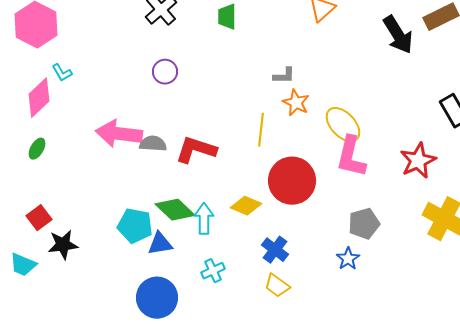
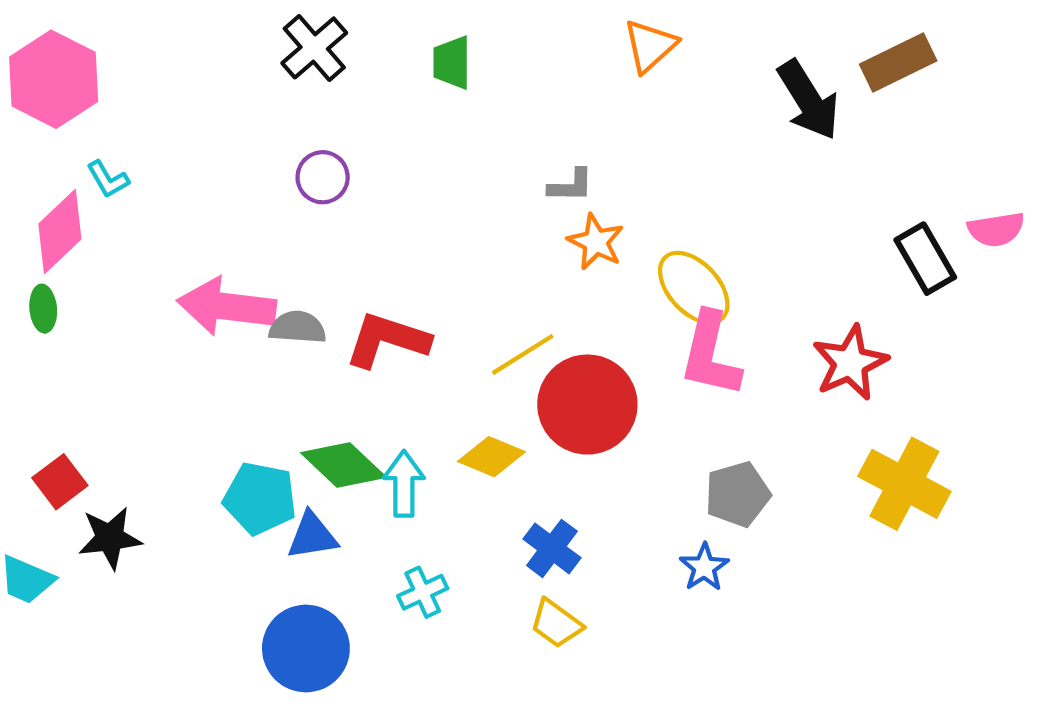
yellow line: (261, 130) -> (523, 354), moved, turned 52
green ellipse: (37, 149) -> (43, 309), moved, turned -35

